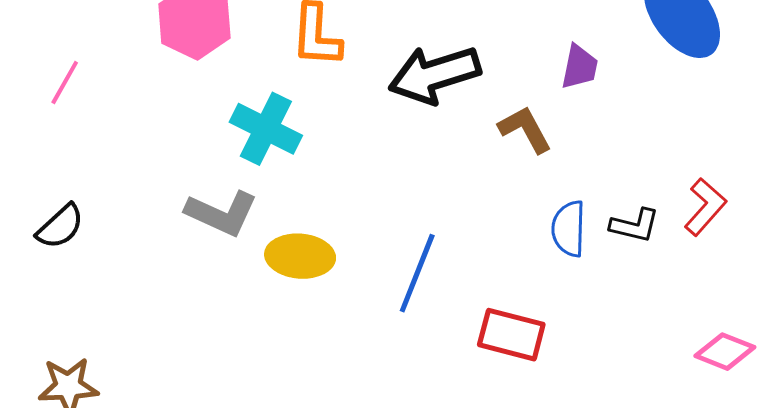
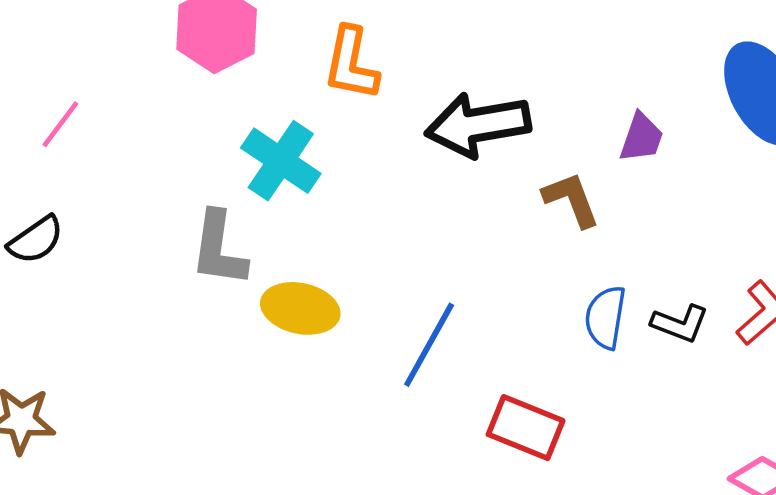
pink line: (65, 82) -> (60, 124), moved
gray L-shape: (222, 213) -> (219, 249), turned 66

